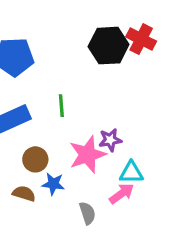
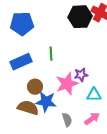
blue star: (53, 184) -> (46, 102), size x1.5
brown semicircle: (24, 194) -> (28, 108), size x1.5
pink arrow: (122, 194) -> (92, 119), moved

